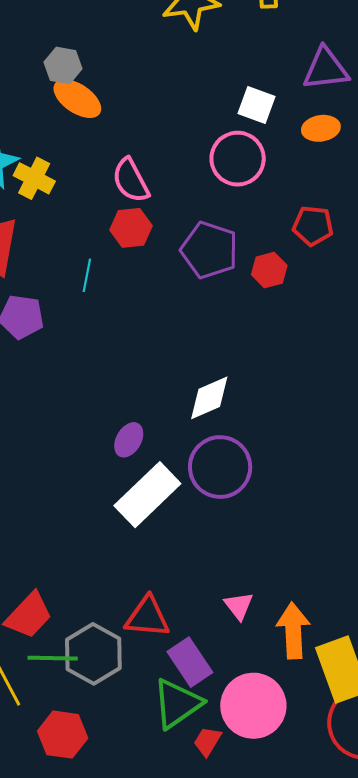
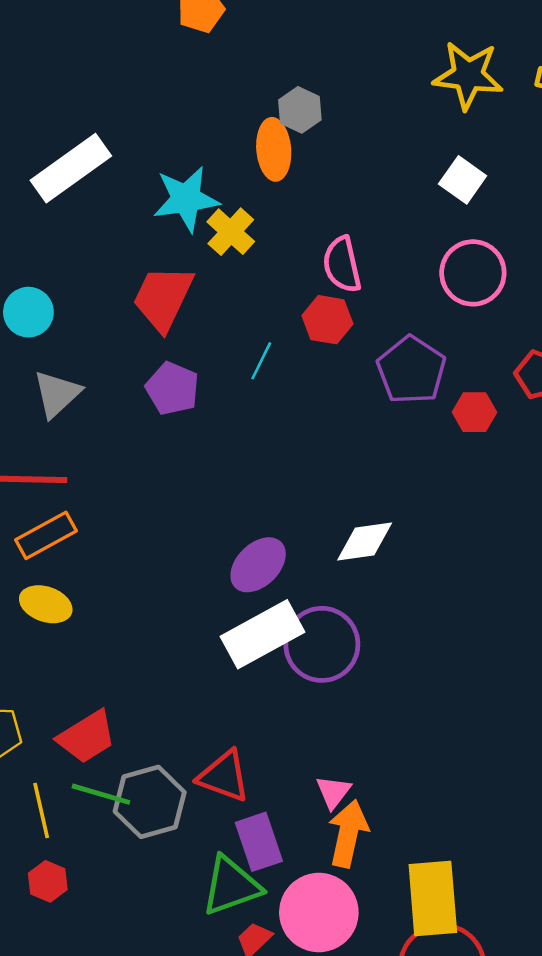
orange ellipse: (77, 99) -> (274, 149), moved, turned 36
white square: (256, 105) -> (463, 180), moved
purple ellipse: (129, 440) -> (258, 565), size x1.4
purple circle: (220, 467) -> (322, 644), moved
orange arrow: (293, 631) -> (348, 834), moved
red hexagon: (63, 735) -> (48, 881), moved, size x0.7

